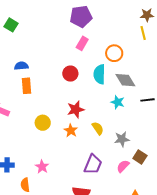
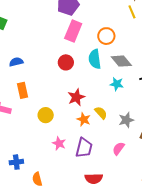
pink rectangle: (82, 43) -> (73, 31), size x1.5
orange rectangle: (26, 86) -> (23, 90), moved
orange star: (71, 131) -> (84, 119), moved
purple trapezoid: (93, 164) -> (84, 148), moved
pink semicircle: (123, 166) -> (118, 148), moved
pink star: (42, 167) -> (59, 143), moved

